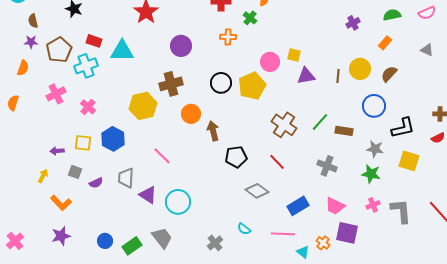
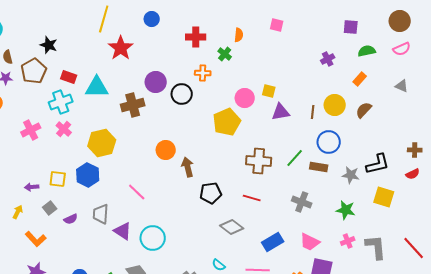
brown pentagon: (59, 50) -> (34, 71), moved
black circle: (221, 83) -> (182, 94), moved
brown cross: (171, 84) -> (133, 105), moved
yellow hexagon: (143, 106) -> (102, 143), moved
blue circle: (374, 106) -> (329, 142), moved
pink cross: (88, 107) -> (64, 129), moved
brown cross: (284, 125) -> (259, 161), turned -30
gray star: (375, 149) -> (351, 175), moved
red line: (277, 162) -> (252, 198), turned -30
gray square: (75, 172) -> (50, 208), turned 32

